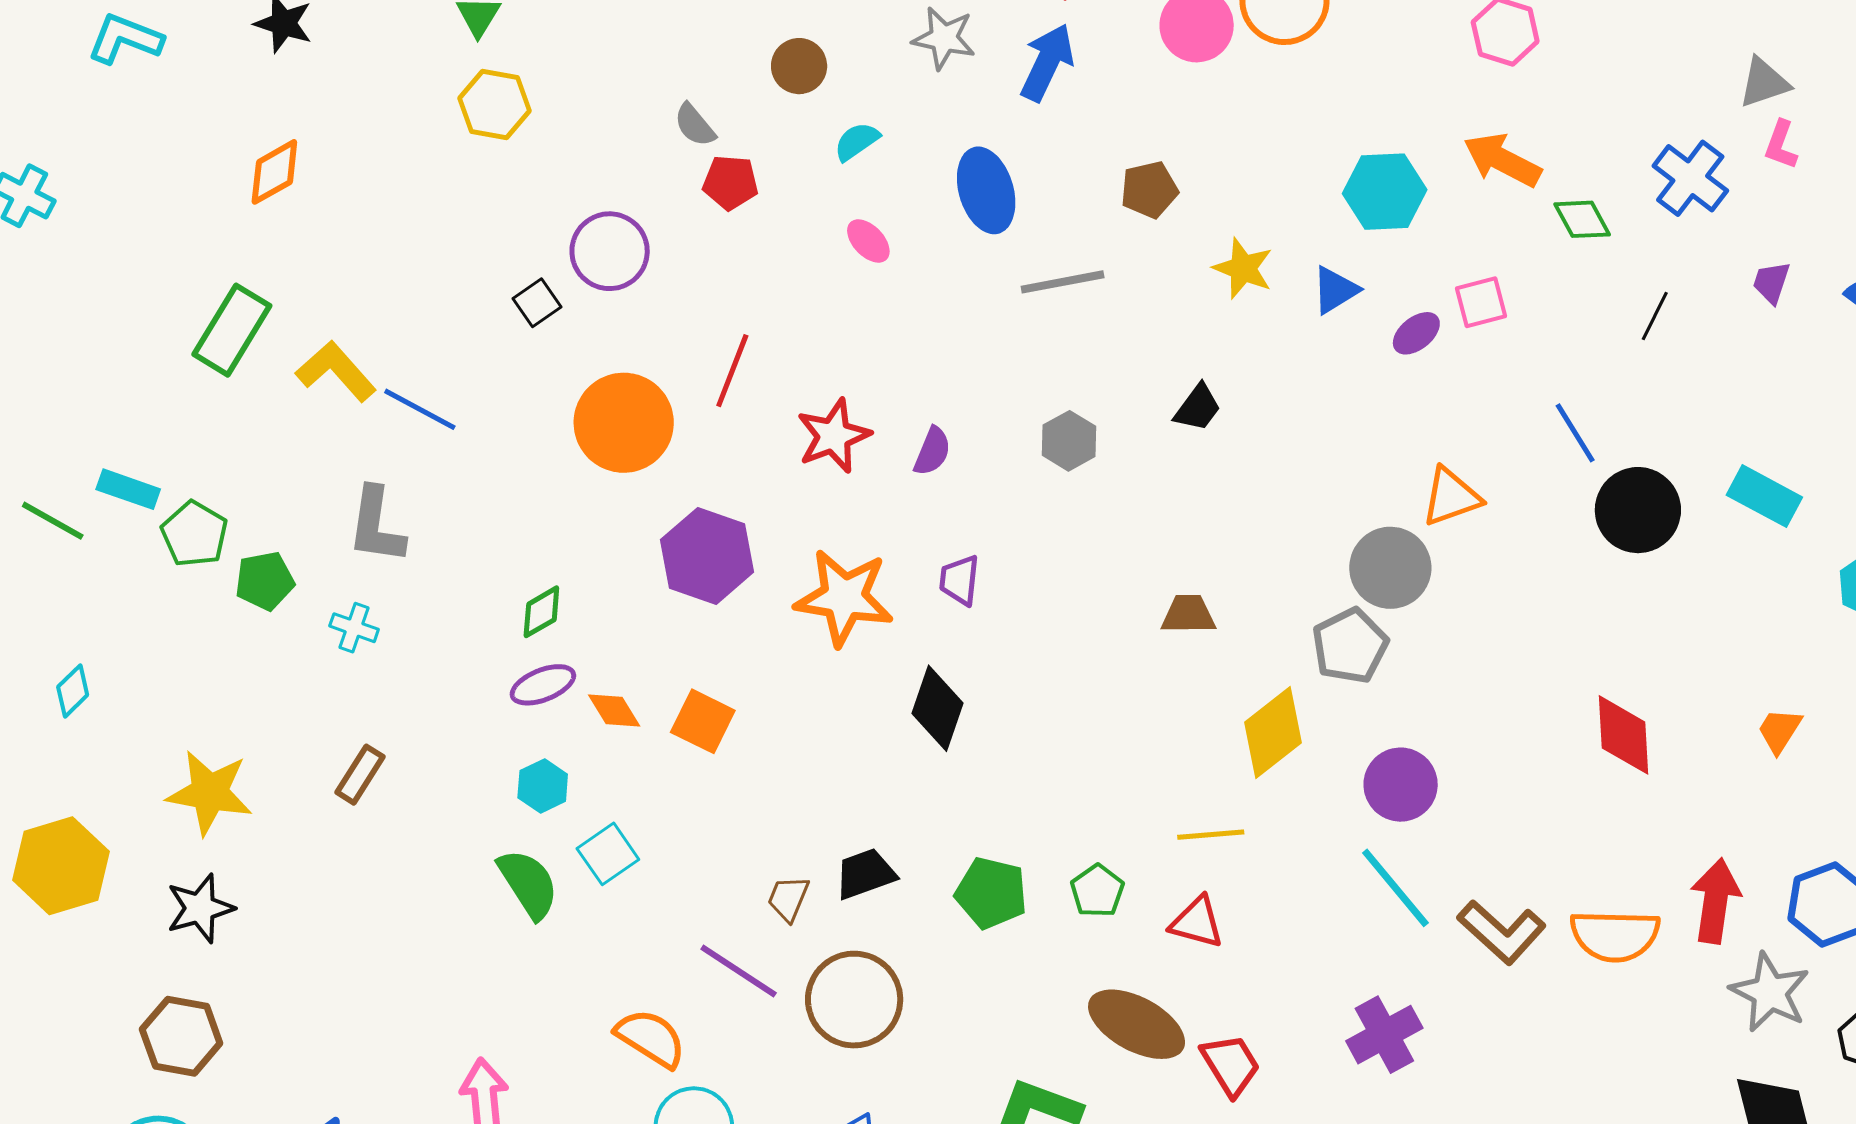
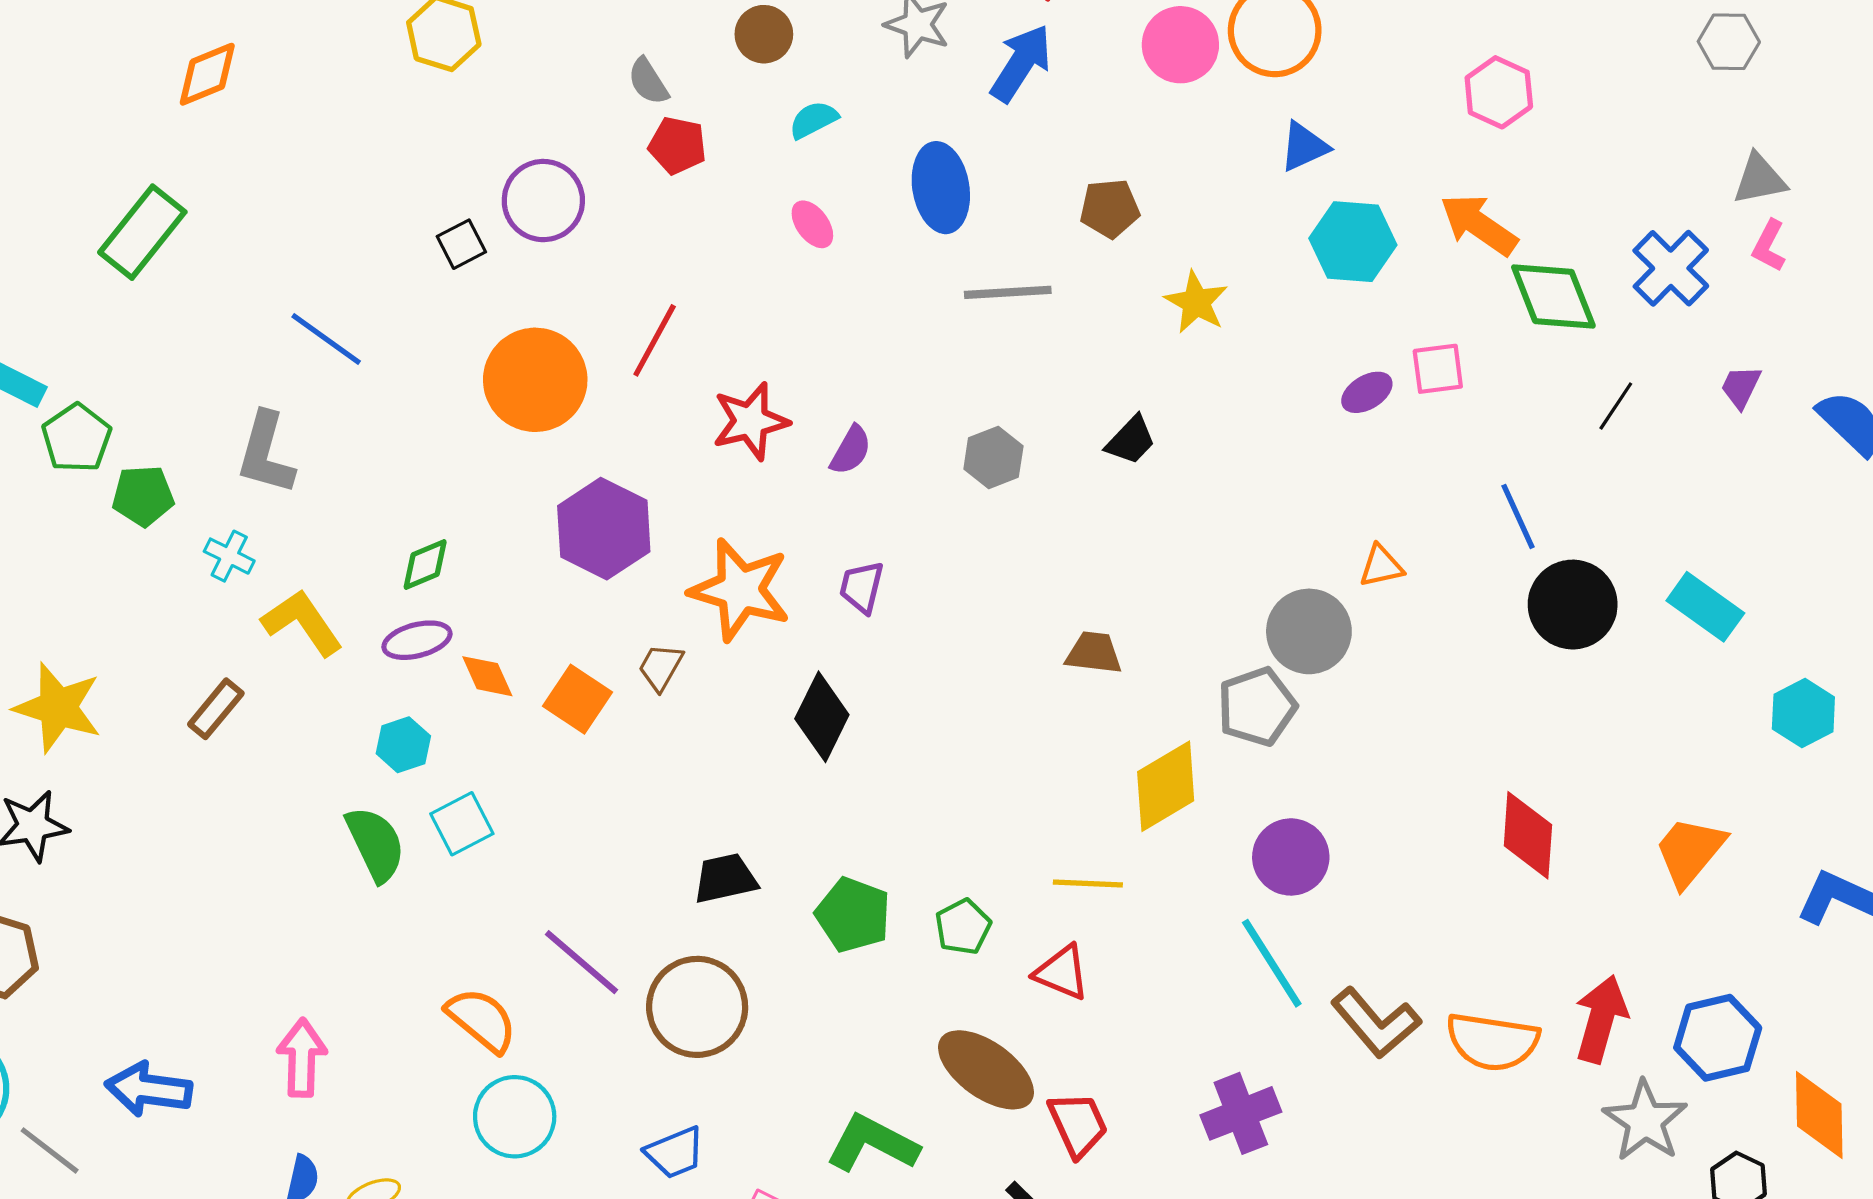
green diamond: (1582, 219) -> (1553, 296), size x1.5
blue triangle: (1335, 290) -> (1304, 147), moved
yellow L-shape: (336, 371) -> (302, 623), moved
orange triangle: (1451, 497) -> (1381, 566), size x0.7
orange trapezoid: (1779, 731) -> (1690, 851), size x1.5
brown trapezoid: (788, 899) -> (661, 667), moved

